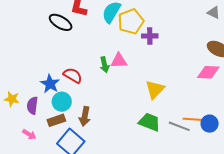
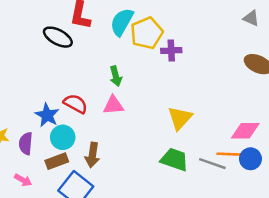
pink triangle: (119, 61) -> (113, 105), moved
green arrow: (105, 65) -> (116, 76), moved
pink diamond: (208, 72) -> (245, 131), moved

